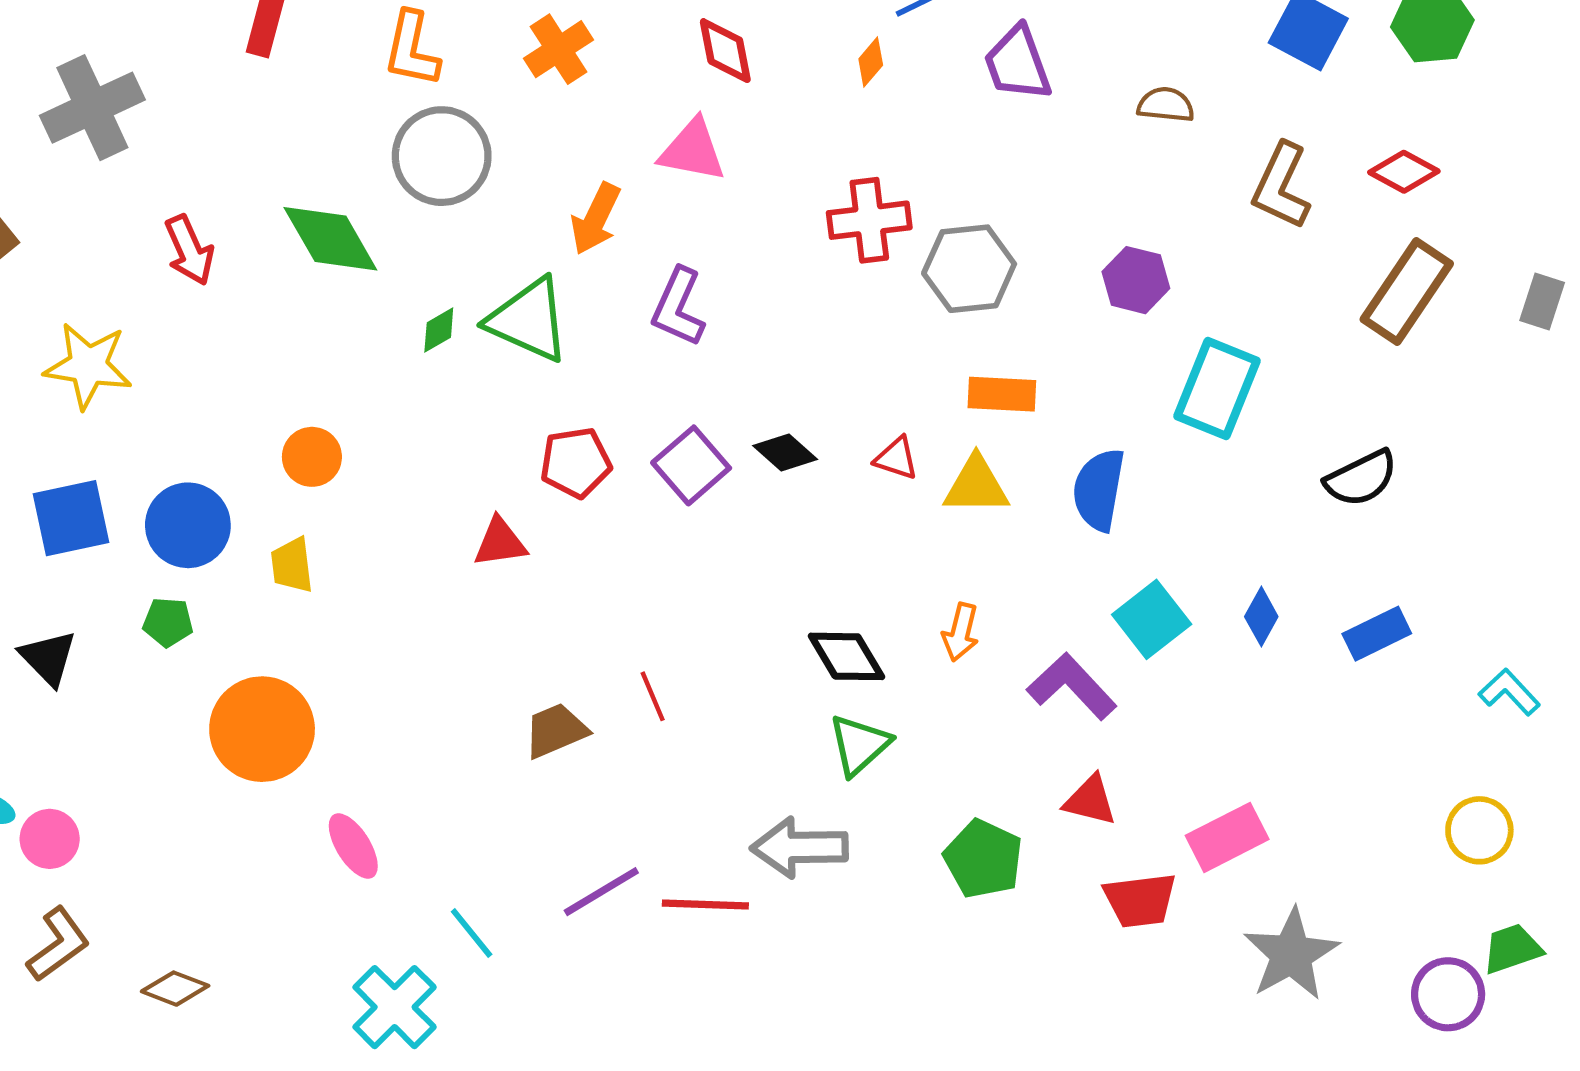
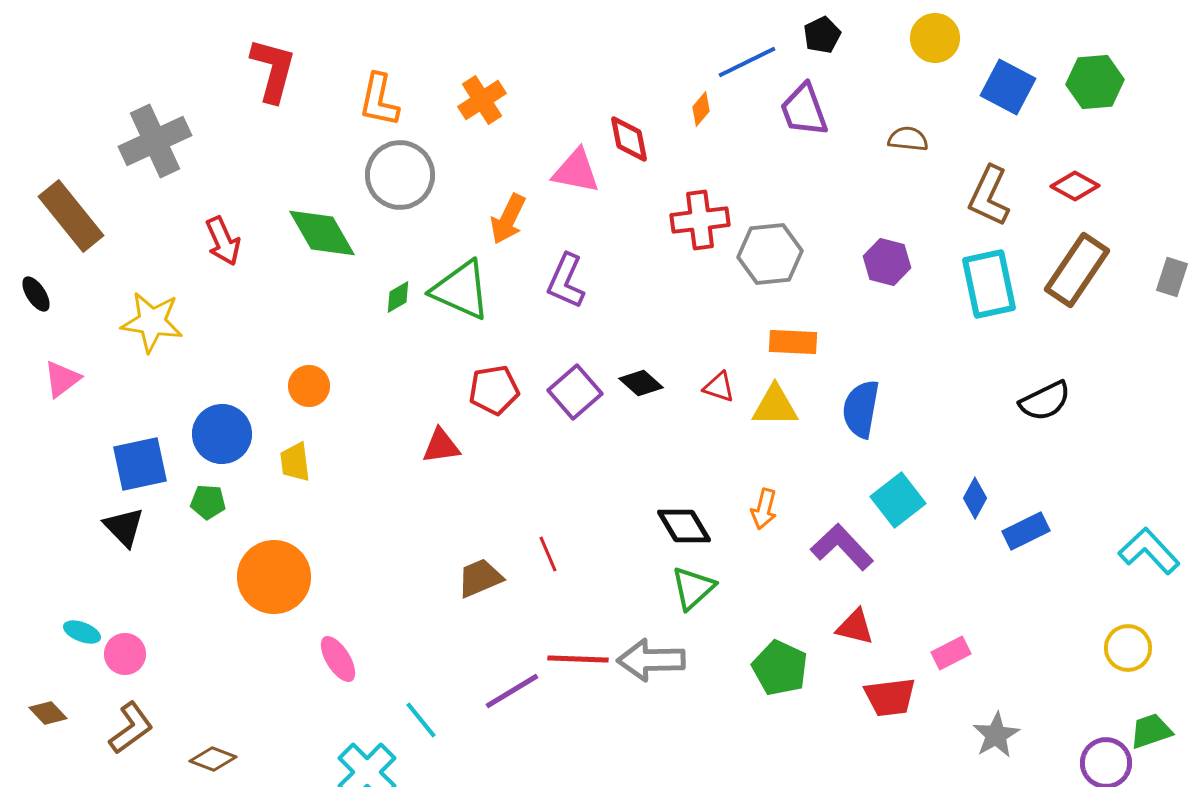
red diamond: (725, 51) -> (629, 139), moved
cyan rectangle: (1217, 388) -> (989, 284), moved, turned -34
blue square: (71, 518) -> (140, 464), moved
blue rectangle: (1377, 634) -> (1026, 531), moved
cyan L-shape: (1509, 692) -> (1149, 551), size x1.4
pink rectangle: (1227, 837) -> (951, 653), size x0.7
red line: (705, 904) -> (578, 659), moved
gray star: (1291, 954) -> (996, 735), size x0.7

